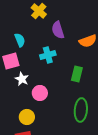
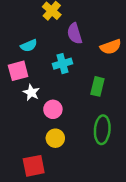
cyan semicircle: (20, 40) -> (29, 46), turned 88
yellow circle: (27, 117) -> (55, 138), moved

